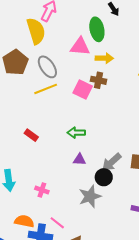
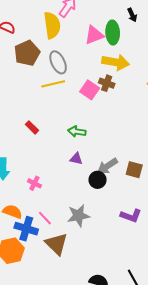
pink triangle: (80, 47) -> (94, 35), moved, turned -35
yellow arrow: (104, 58) -> (116, 62), size x1.5
gray star: (90, 196) -> (78, 216), moved

